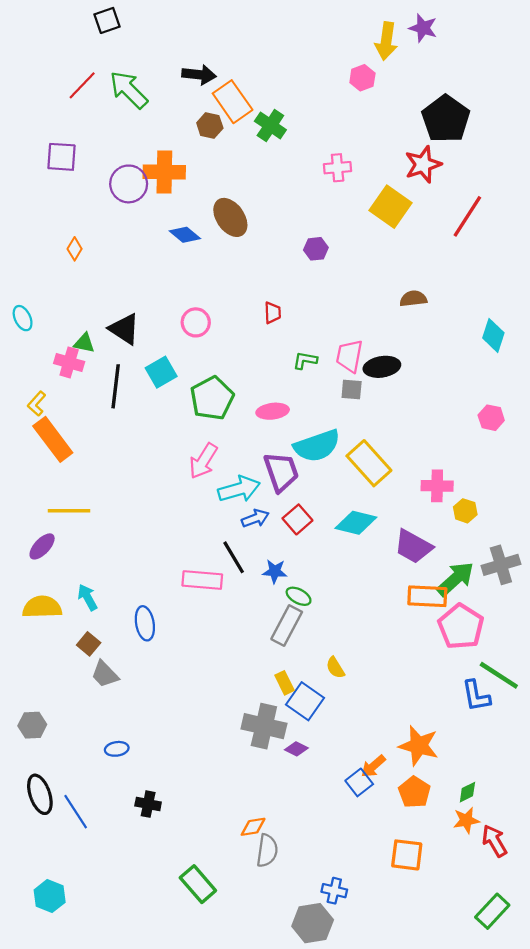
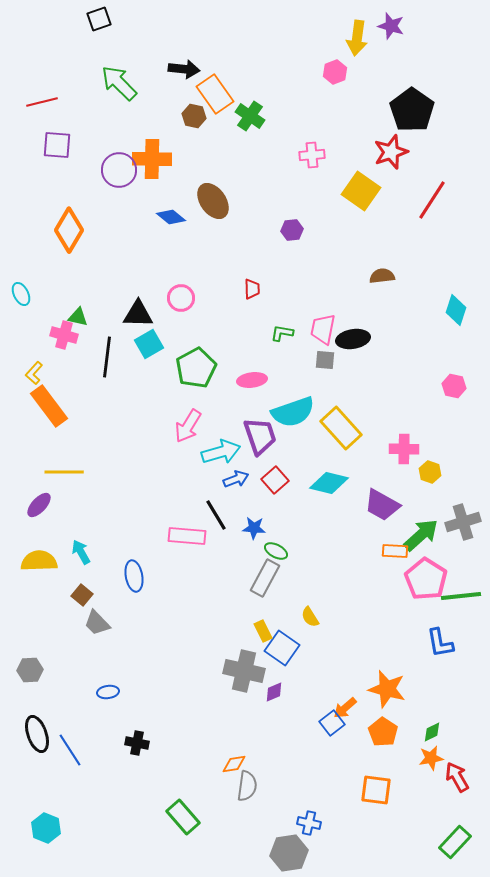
red line: (82, 85) -> (42, 102), moved, turned 32
orange diamond: (75, 249) -> (69, 230), size x2.0
black triangle: (124, 329) -> (138, 314), moved, turned -32
orange rectangle: (427, 596) -> (395, 551), size x0.7
green line: (499, 675) -> (461, 596), moved, turned -39
purple diamond: (296, 749) -> (274, 692), turned -50

